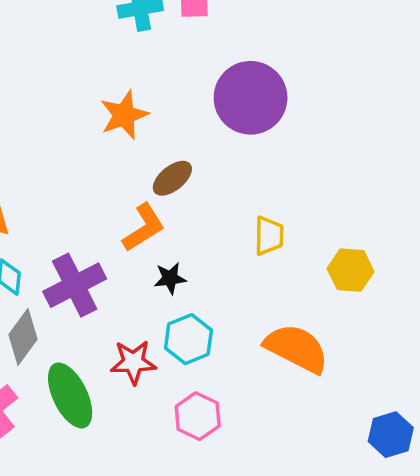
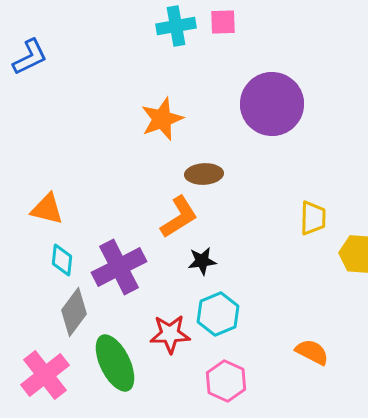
brown ellipse: (172, 178) -> (204, 174), turned 36
yellow trapezoid: (269, 236) -> (313, 218), moved
orange semicircle: (297, 348) -> (312, 352), moved, size x0.6

